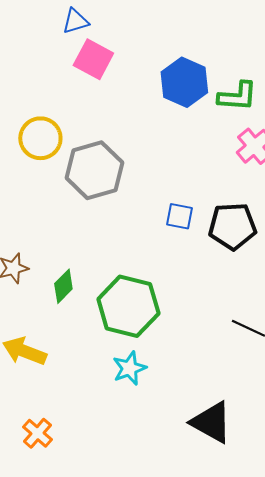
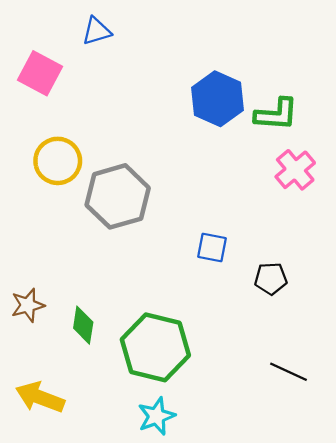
pink square: (93, 59) -> (40, 73), moved
black pentagon: (232, 226) -> (271, 279), moved, size x0.6
green diamond: (63, 286) -> (83, 325), turned -36

